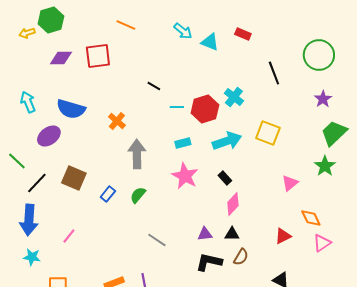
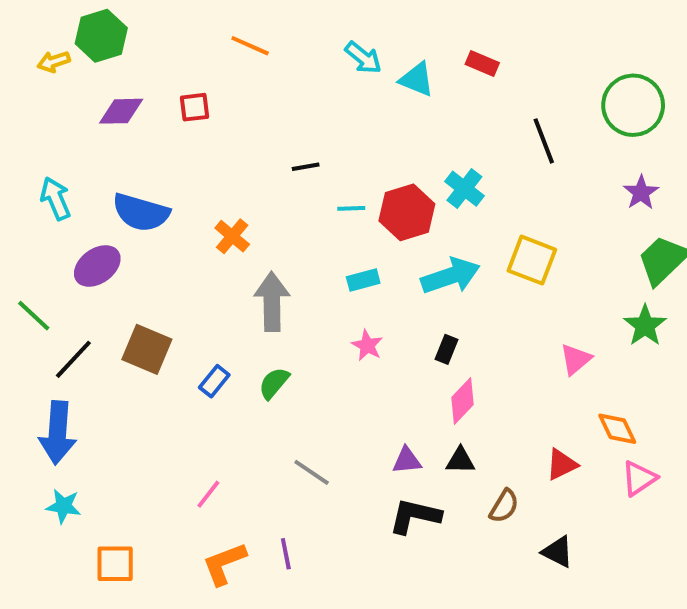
red square: (98, 56) -> (194, 107), size x0.6
black line: (154, 86) -> (306, 167), turned -40
pink star: (185, 176) -> (367, 345), size x0.6
black rectangle: (225, 178) -> (447, 349), turned 64
pink line: (69, 236) -> (208, 494), moved
brown semicircle: (241, 257) -> (504, 506), moved

